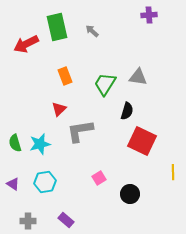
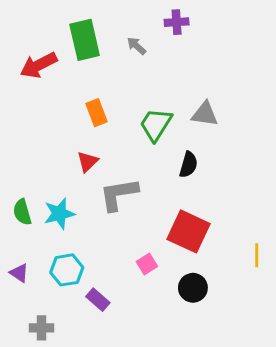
purple cross: (149, 15) -> (177, 22), moved
red square: (142, 141) -> (188, 231), moved
purple rectangle: (66, 220) -> (98, 300), moved

